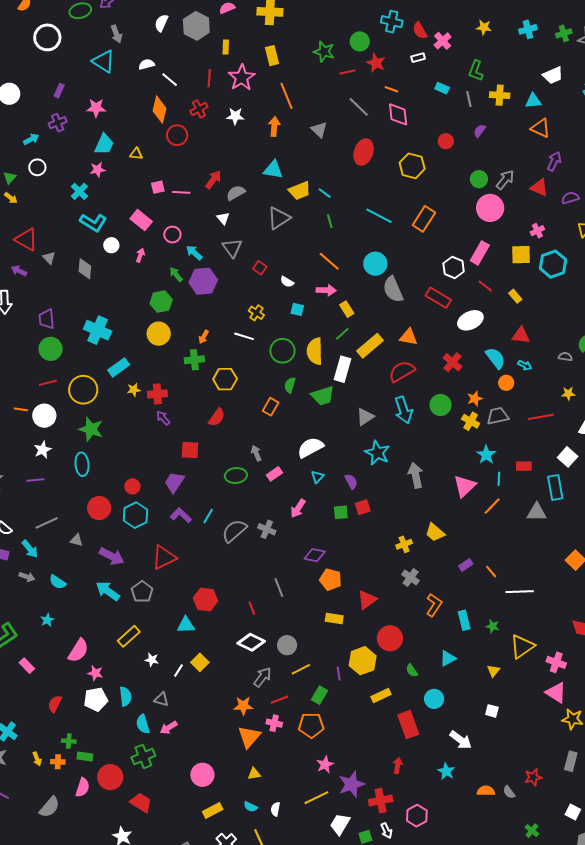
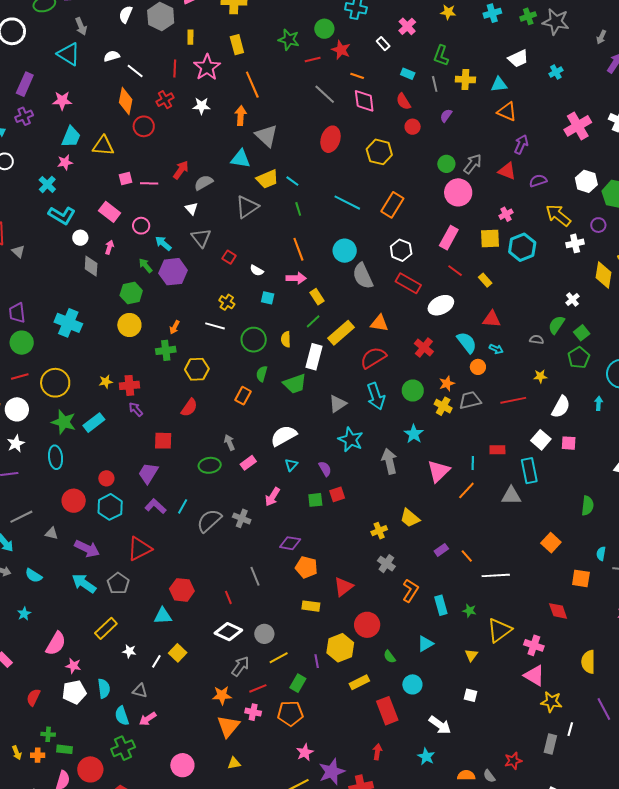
red semicircle: (420, 31) -> (403, 101), moved
white rectangle: (418, 58) -> (383, 44), turned 64
purple rectangle: (59, 91) -> (25, 84), size x1.6
gray triangle: (319, 130) -> (266, 136), moved, size x1.4
yellow triangle: (136, 154) -> (103, 146), size x1.6
orange line: (329, 261) -> (298, 249), turned 30
white hexagon: (454, 267) -> (401, 250), moved
gray diamond: (85, 269) -> (91, 266), moved
yellow semicircle: (315, 351) -> (286, 339), size x0.6
cyan rectangle: (119, 367) -> (94, 423), moved
cyan star: (486, 455) -> (414, 434), moved

